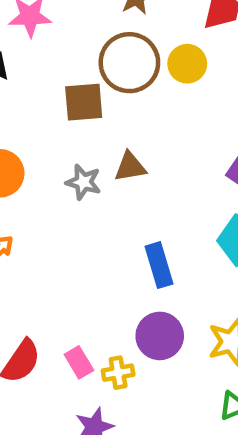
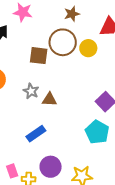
brown triangle: (130, 167) -> (49, 99), moved
blue rectangle: (159, 265) -> (36, 134), moved, turned 60

